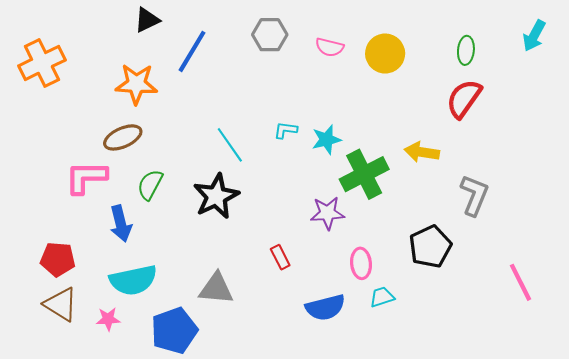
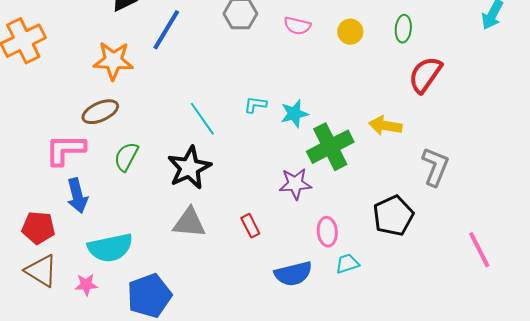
green ellipse: (466, 50) -> (403, 29), moved
yellow circle: (385, 54) -> (350, 32), size x0.7
blue arrow: (121, 224) -> (77, 196), moved
gray triangle: (216, 289) -> (189, 223), moved

